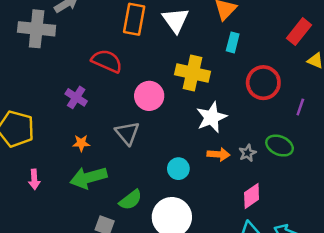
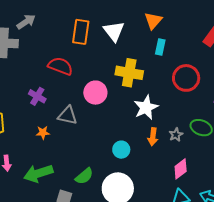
gray triangle: (127, 133) -> (68, 115), moved, turned -35
orange arrow: (218, 154) -> (153, 137), turned 96
green arrow: (88, 178) -> (38, 173), moved

